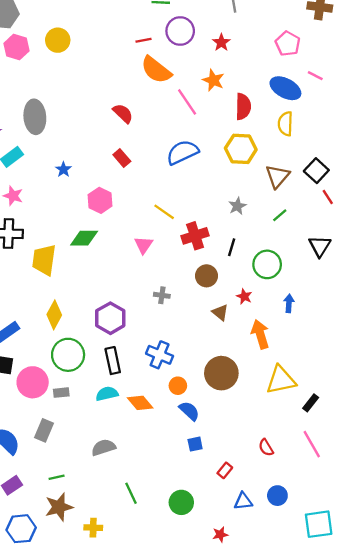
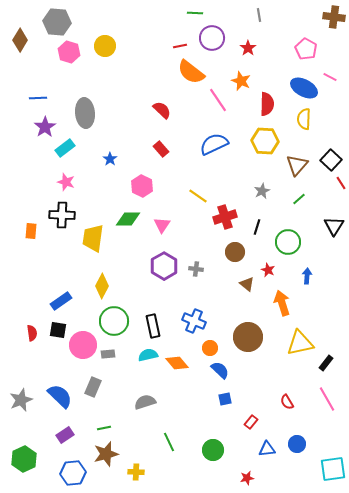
pink triangle: (144, 245) -> (162, 225), moved
purple hexagon: (110, 318) -> (164, 266), moved

